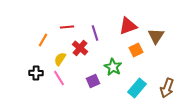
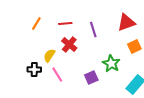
orange line: (43, 40) -> (36, 24), moved
red cross: (80, 48) -> (69, 45), moved
yellow semicircle: (60, 59) -> (49, 56), moved

